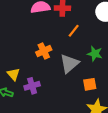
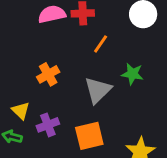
orange cross: (44, 51) -> (48, 74), moved
orange square: (90, 84) -> (89, 136), moved, size x1.5

